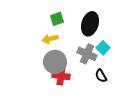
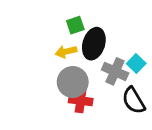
black ellipse: (90, 24) -> (94, 44), moved
black semicircle: (101, 76) -> (134, 101), size x1.5

